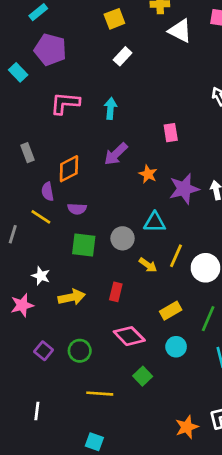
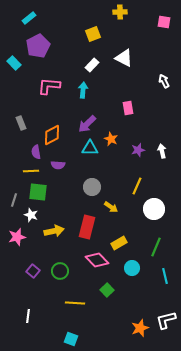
yellow square: (114, 19) -> (93, 34), moved
white triangle: (180, 31) -> (124, 58), moved
purple pentagon: (50, 50) -> (38, 46), turned 30
white rectangle: (123, 56) -> (92, 65), moved
purple star: (184, 189) -> (138, 150), size x0.6
yellow line: (41, 217) -> (31, 171), turned -35
cyan triangle: (155, 222) -> (90, 148), moved
gray line: (13, 234) -> (14, 200), moved
green square: (84, 245) -> (38, 192), moved
yellow line: (176, 256) -> (137, 186), moved
red rectangle: (116, 292) -> (87, 227), size x1.6
yellow rectangle: (171, 311) -> (119, 243), moved

